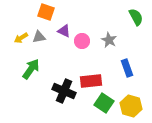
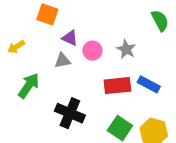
gray triangle: (39, 37) -> (62, 61), moved
blue rectangle: (127, 68) -> (149, 84), turned -42
red rectangle: (91, 81) -> (117, 86), moved

